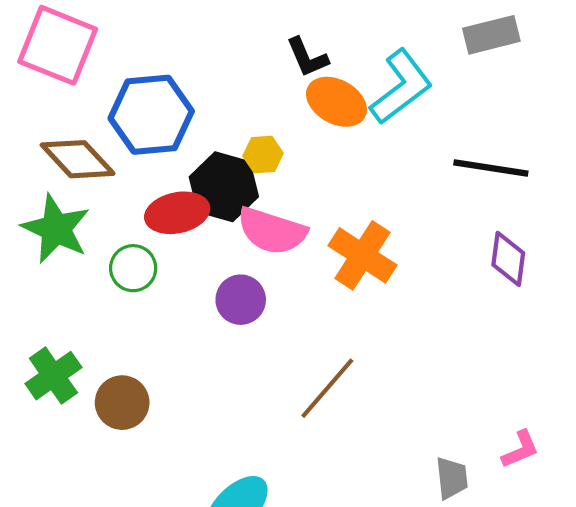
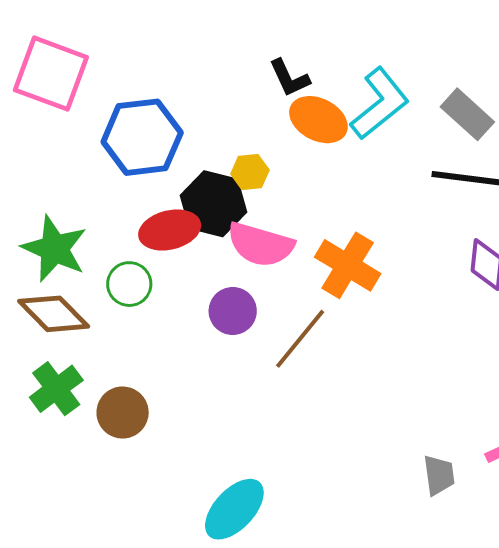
gray rectangle: (491, 35) -> (467, 114), moved, turned 58
brown diamond: (78, 159) -> (54, 314), moved
brown line: (327, 388) -> (300, 339), moved

